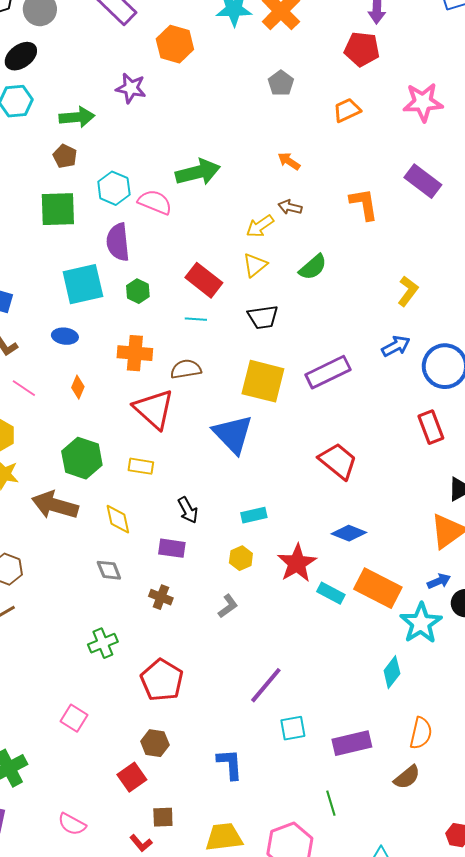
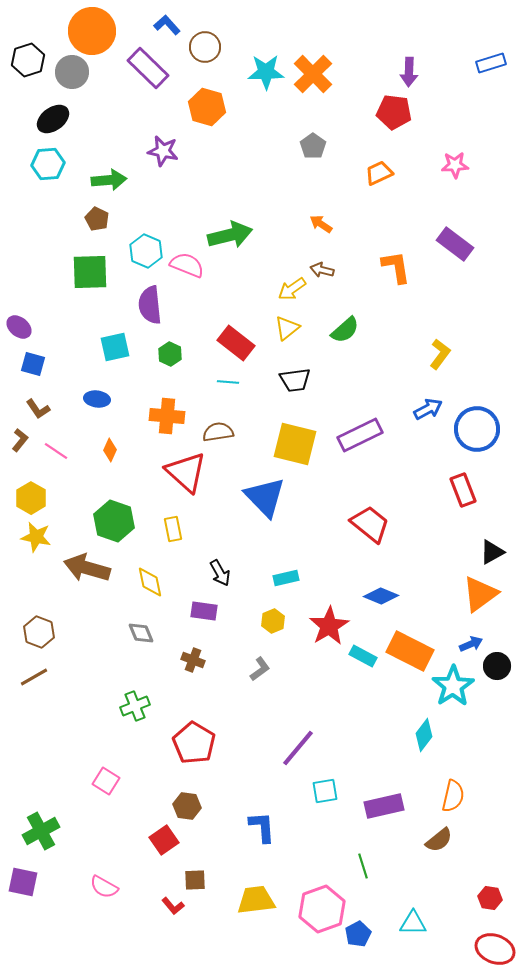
pink star: (423, 102) -> (455, 165), size x0.7
cyan square: (83, 284) -> (115, 347), size x0.7
yellow rectangle: (141, 466) -> (173, 529), turned 70

